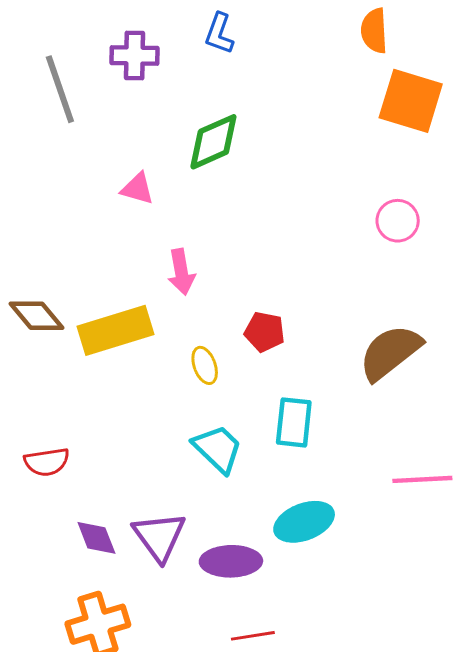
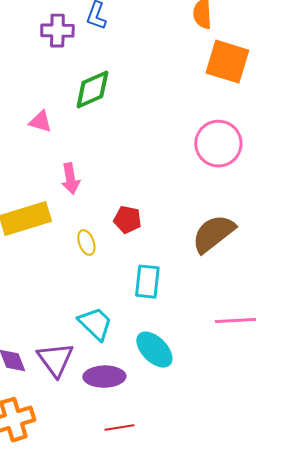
purple cross: (134, 56) -> (57, 31), moved
pink circle: (398, 221) -> (218, 144), size x1.6
cyan trapezoid: (218, 449) -> (95, 324), moved
cyan ellipse: (304, 522) -> (154, 350), turned 66

